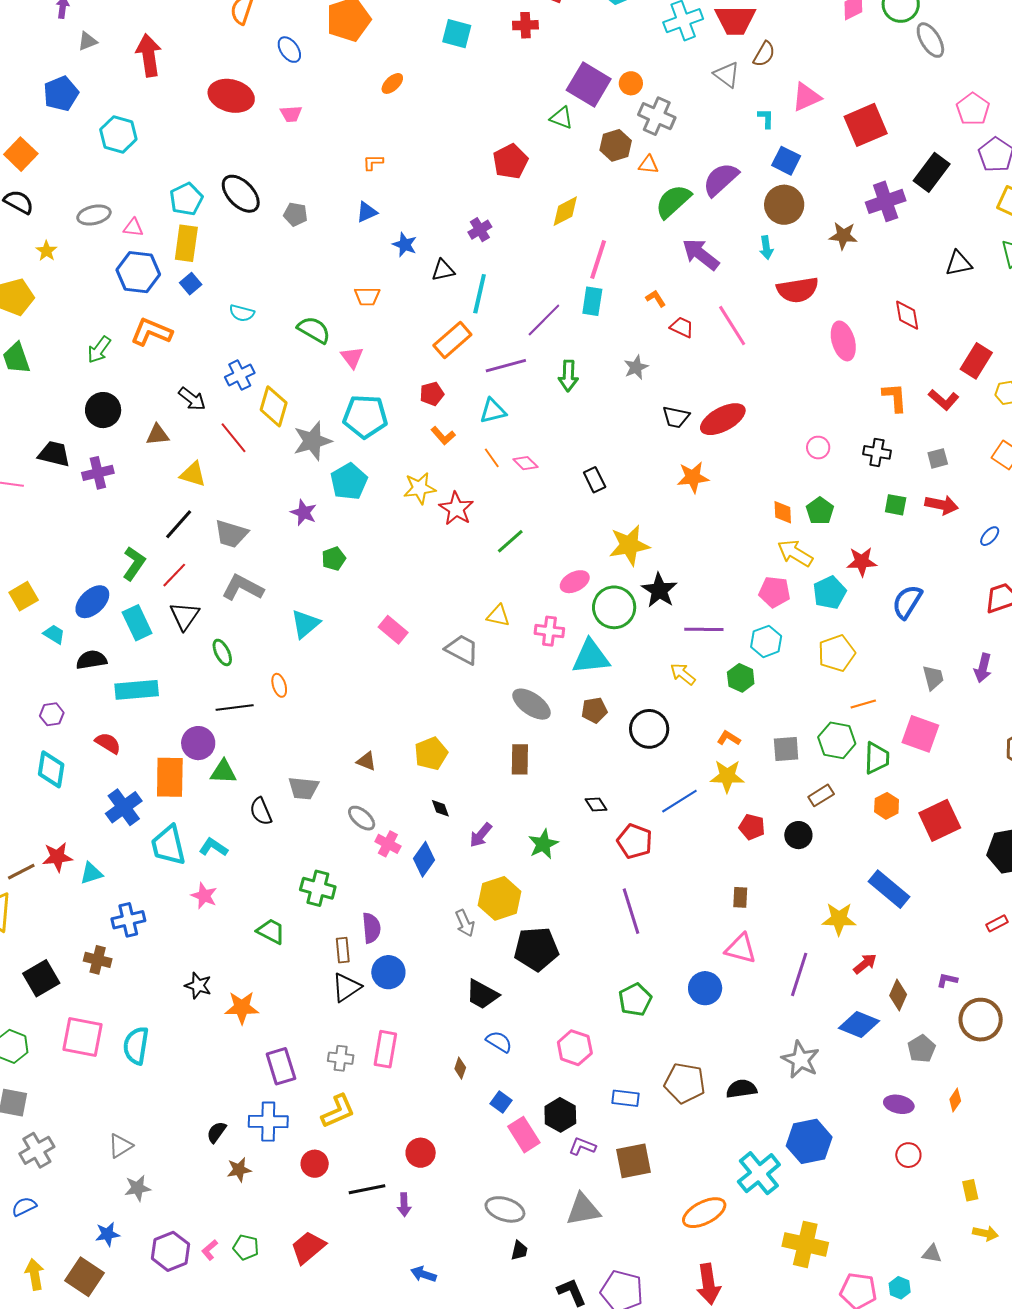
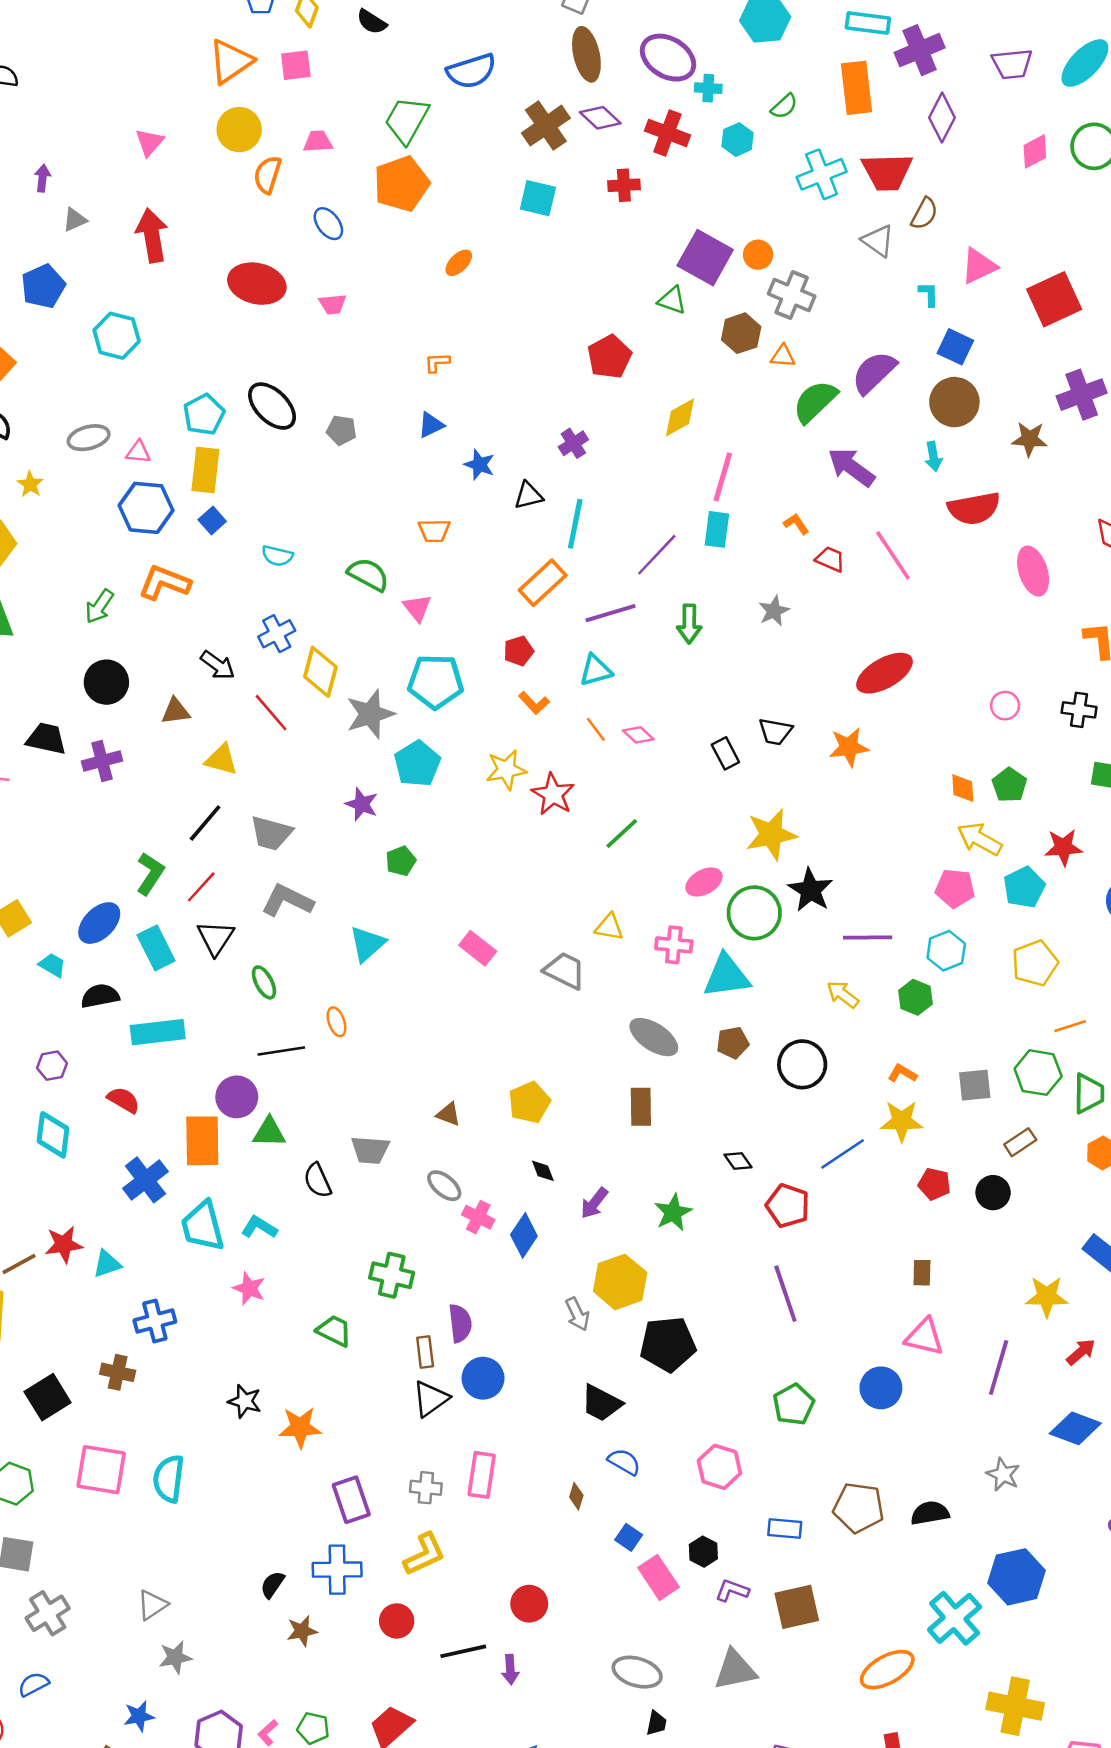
black trapezoid: (676, 417) -> (775, 732), moved
gray star: (801, 1060) -> (1003, 1474), size x0.7
black hexagon: (560, 1115) -> (703, 1552), size x0.7

